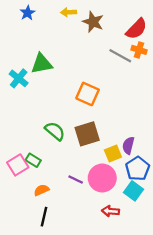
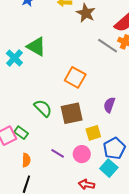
green triangle: (42, 64) -> (36, 47), turned 35
purple semicircle: (128, 145) -> (109, 105), moved
pink circle: (102, 178) -> (82, 154), size x0.7
orange semicircle: (41, 190) -> (26, 160), turned 112

